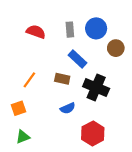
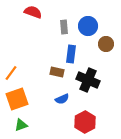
red semicircle: (36, 32) -> (33, 12), moved
blue rectangle: (77, 59) -> (71, 54), turned 54
orange line: (29, 80) -> (11, 73), moved
orange square: (18, 108) -> (17, 99), size x1.6

